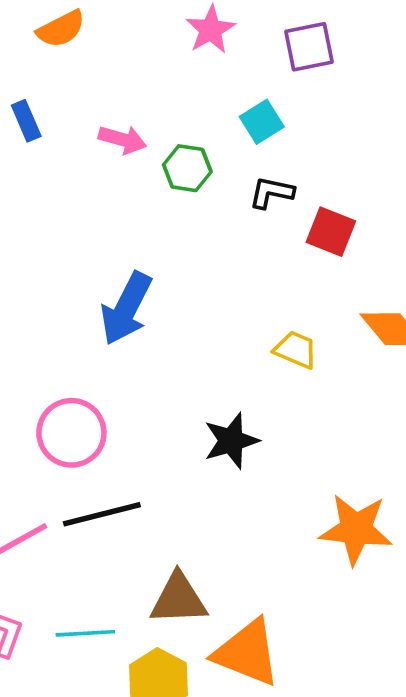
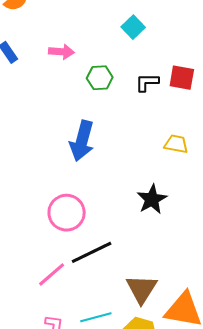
green hexagon: (187, 168) -> (100, 78), moved
black L-shape: (271, 192) -> (147, 82), moved
brown triangle: (179, 599) -> (141, 289), turned -44

